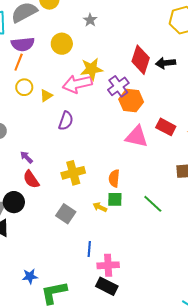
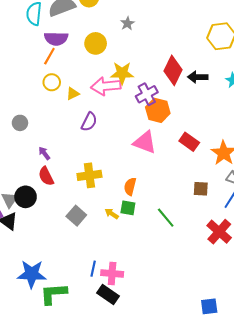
pink triangle: (137, 137) -> (145, 142), moved
blue line: (89, 249) -> (93, 269), moved
blue star: (30, 276) -> (32, 274), size x1.8

